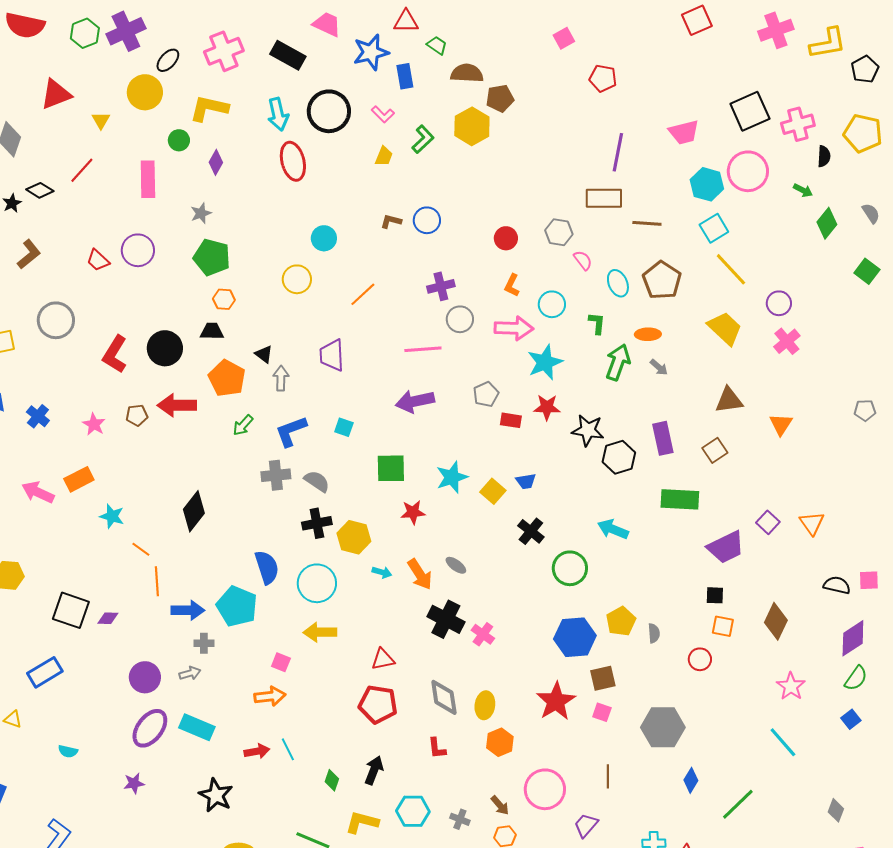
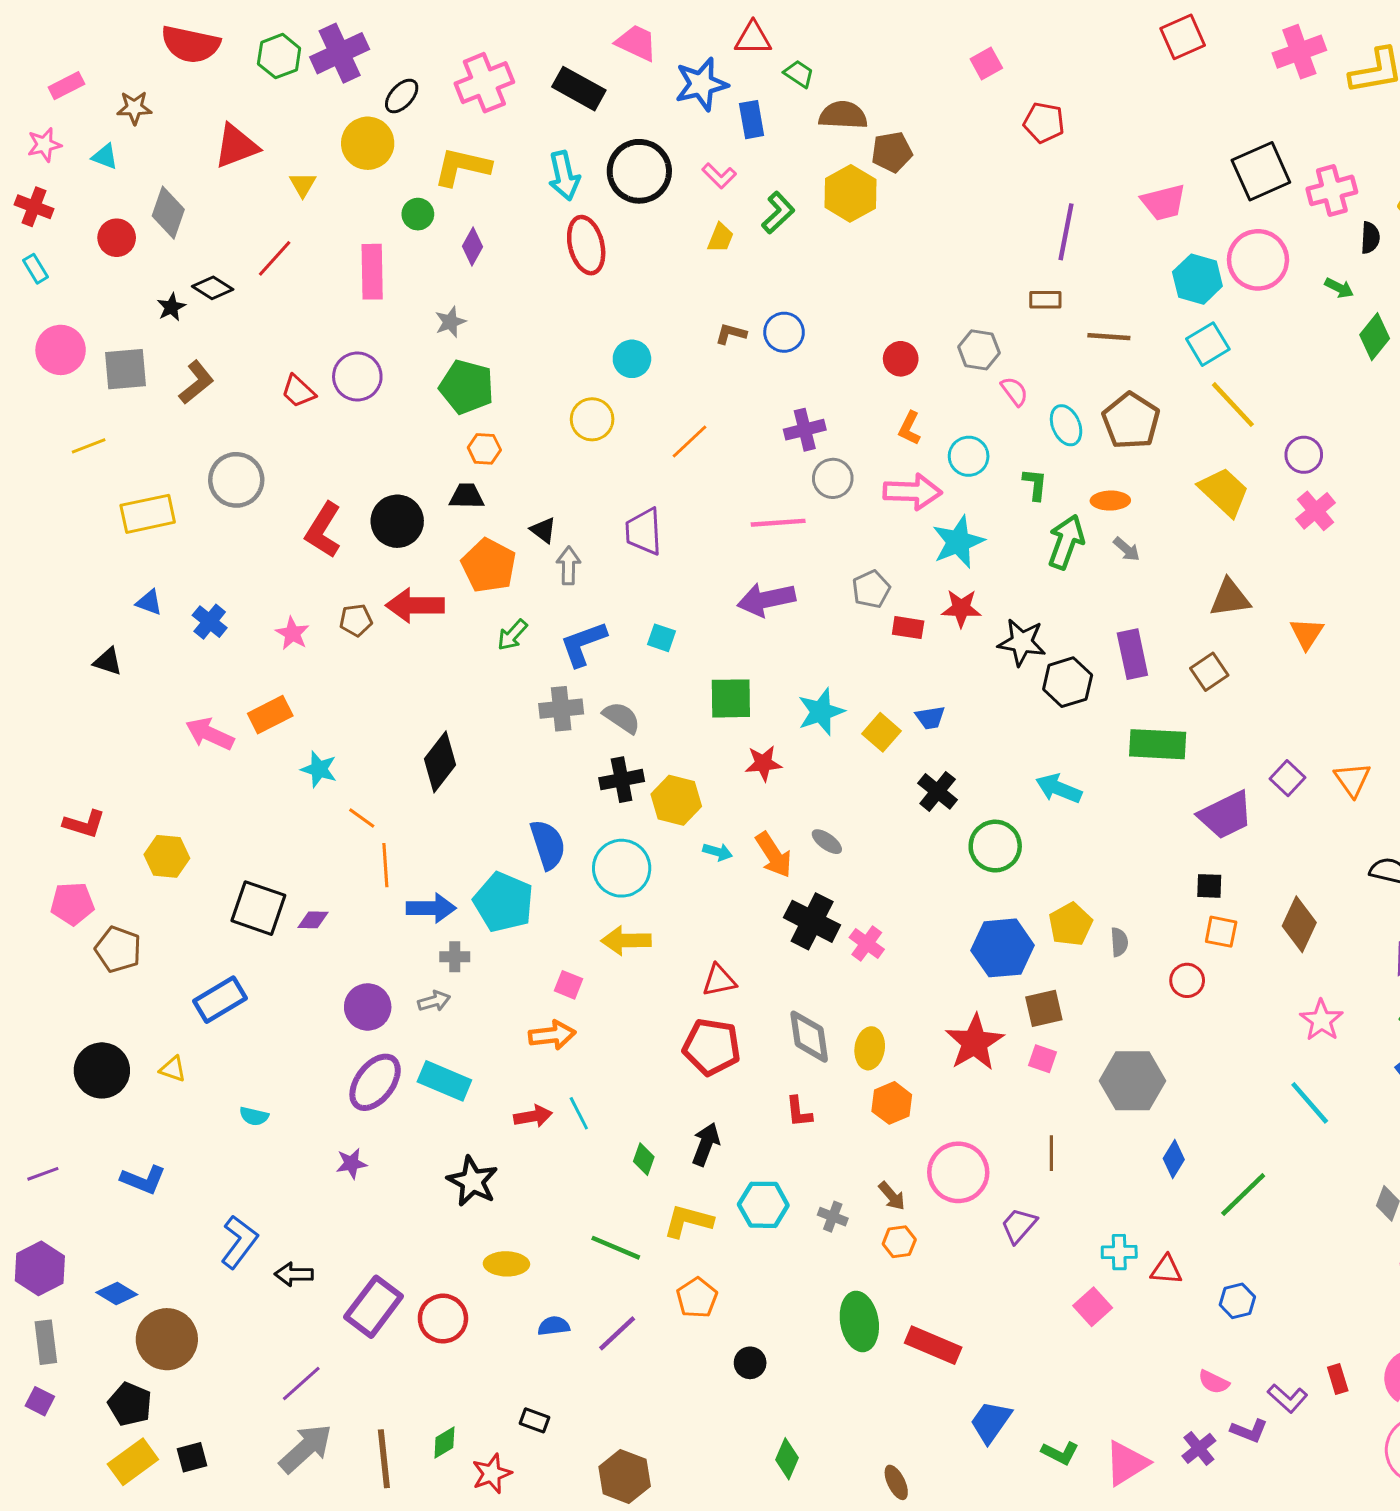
brown rectangle: (604, 198) -> (1045, 300), size x0.6

